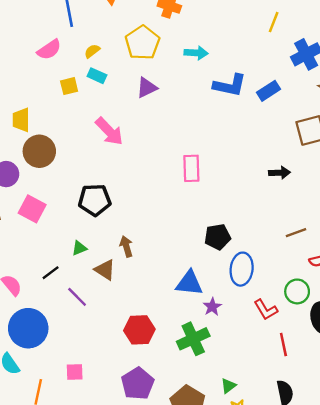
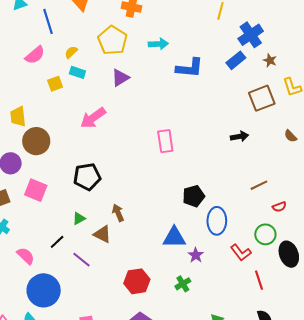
blue rectangle: (268, 91) -> (236, 60), moved
pink arrow: (109, 131) -> (93, 118), turned 104
green cross: (193, 339) -> (183, 284), size x0.6

